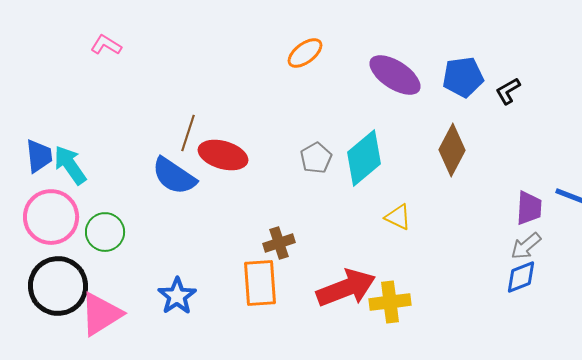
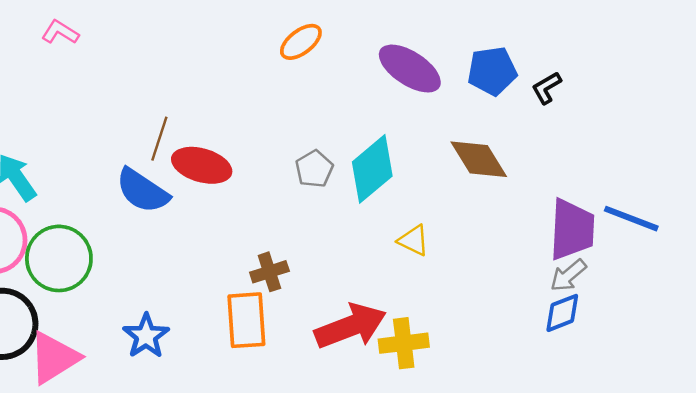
brown diamond: (452, 150) -> (479, 159), turned -60
purple trapezoid: (529, 208) -> (572, 229), size x1.5
green circle: (105, 232) -> (59, 258), size x1.4

